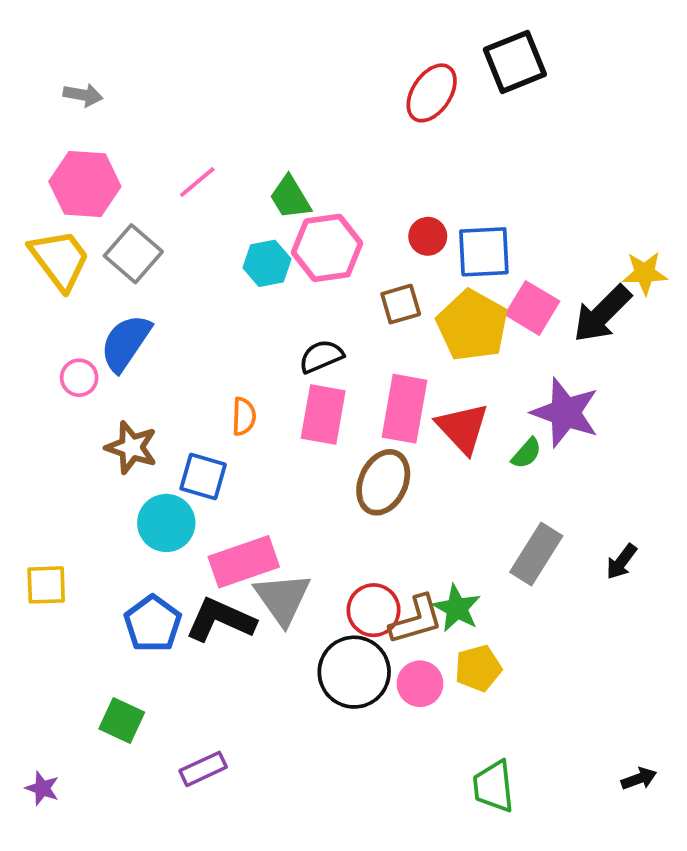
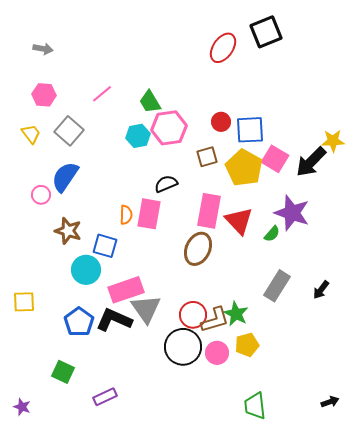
pink hexagon: (85, 184) -> (44, 95), size x0.7
yellow trapezoid: (60, 260) -> (31, 134), size x0.6
pink rectangle: (323, 414) -> (149, 214), moved

